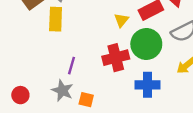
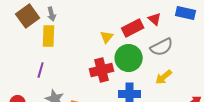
purple line: (71, 66) -> (41, 70), moved

